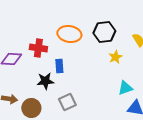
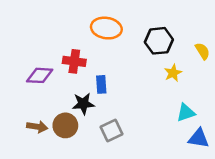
orange ellipse: (69, 34) -> (106, 28), moved
brown circle: (31, 108) -> (65, 125), moved

